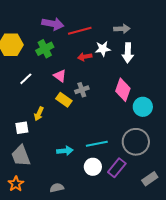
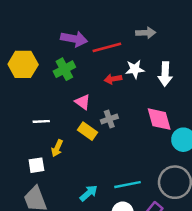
gray arrow: (122, 29) -> (146, 33), moved
white line: (26, 79) -> (41, 121), moved, turned 40
pink diamond: (123, 90) -> (159, 119), turned -35
cyan arrow: (65, 151) -> (89, 193), turned -35

